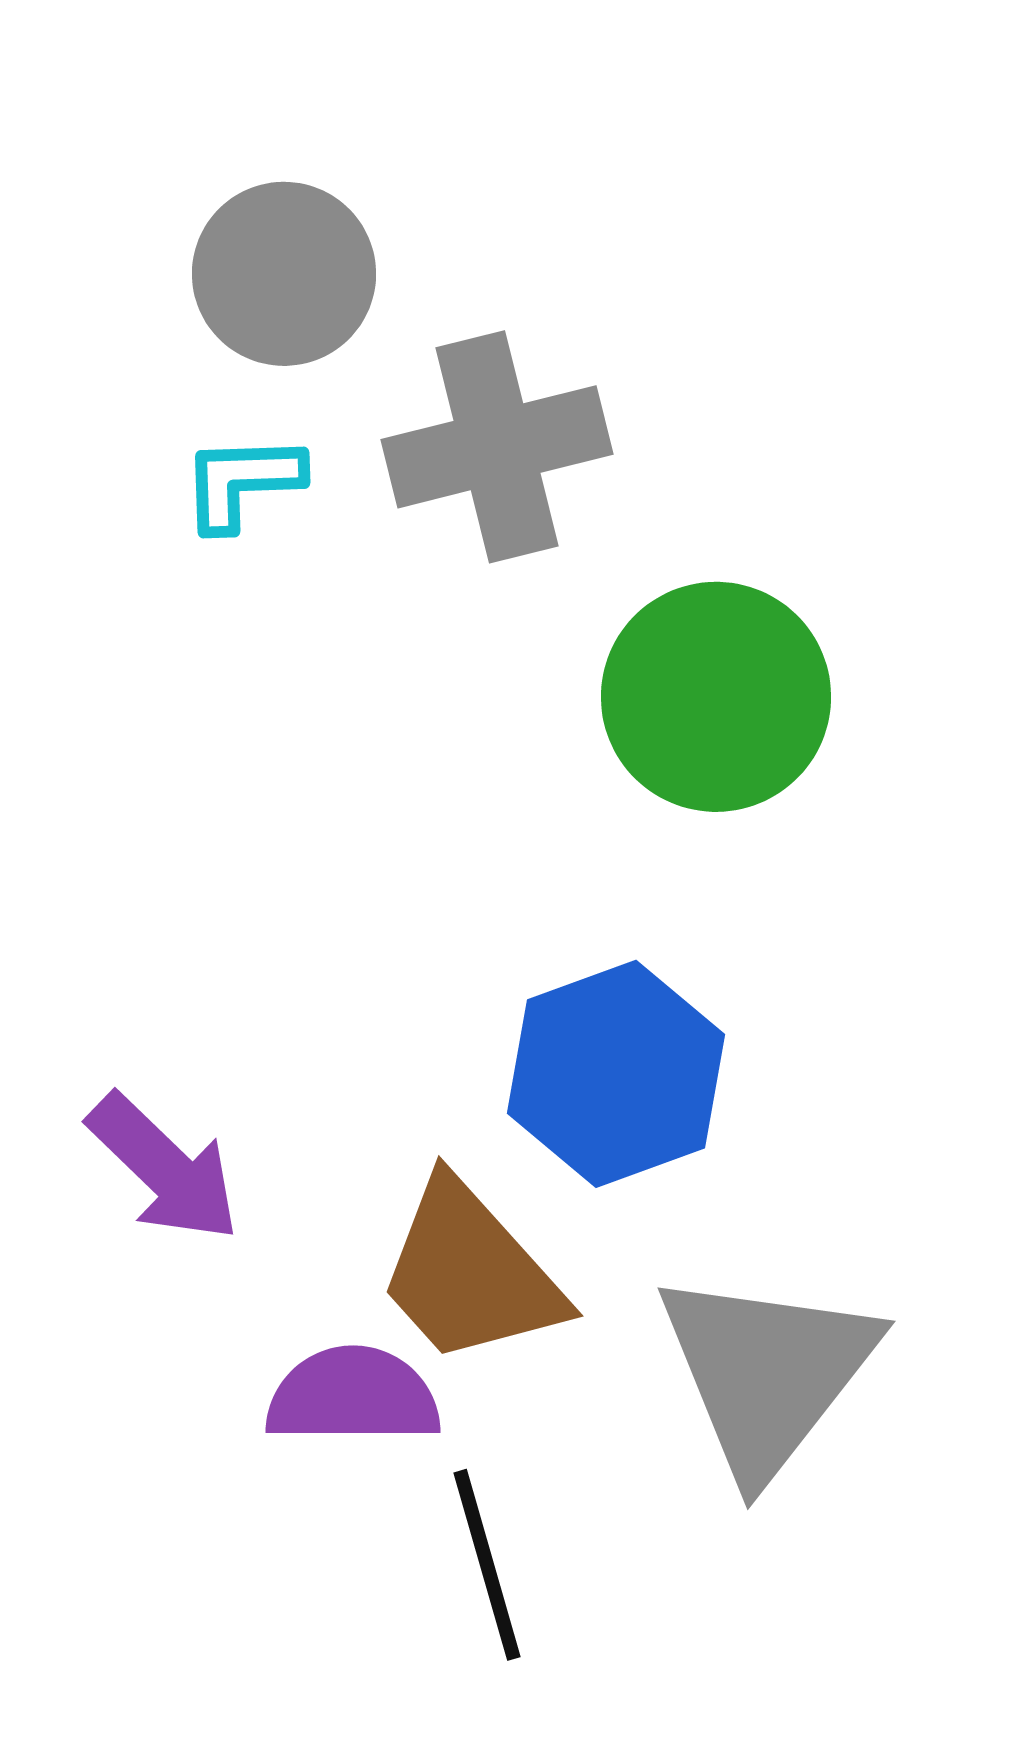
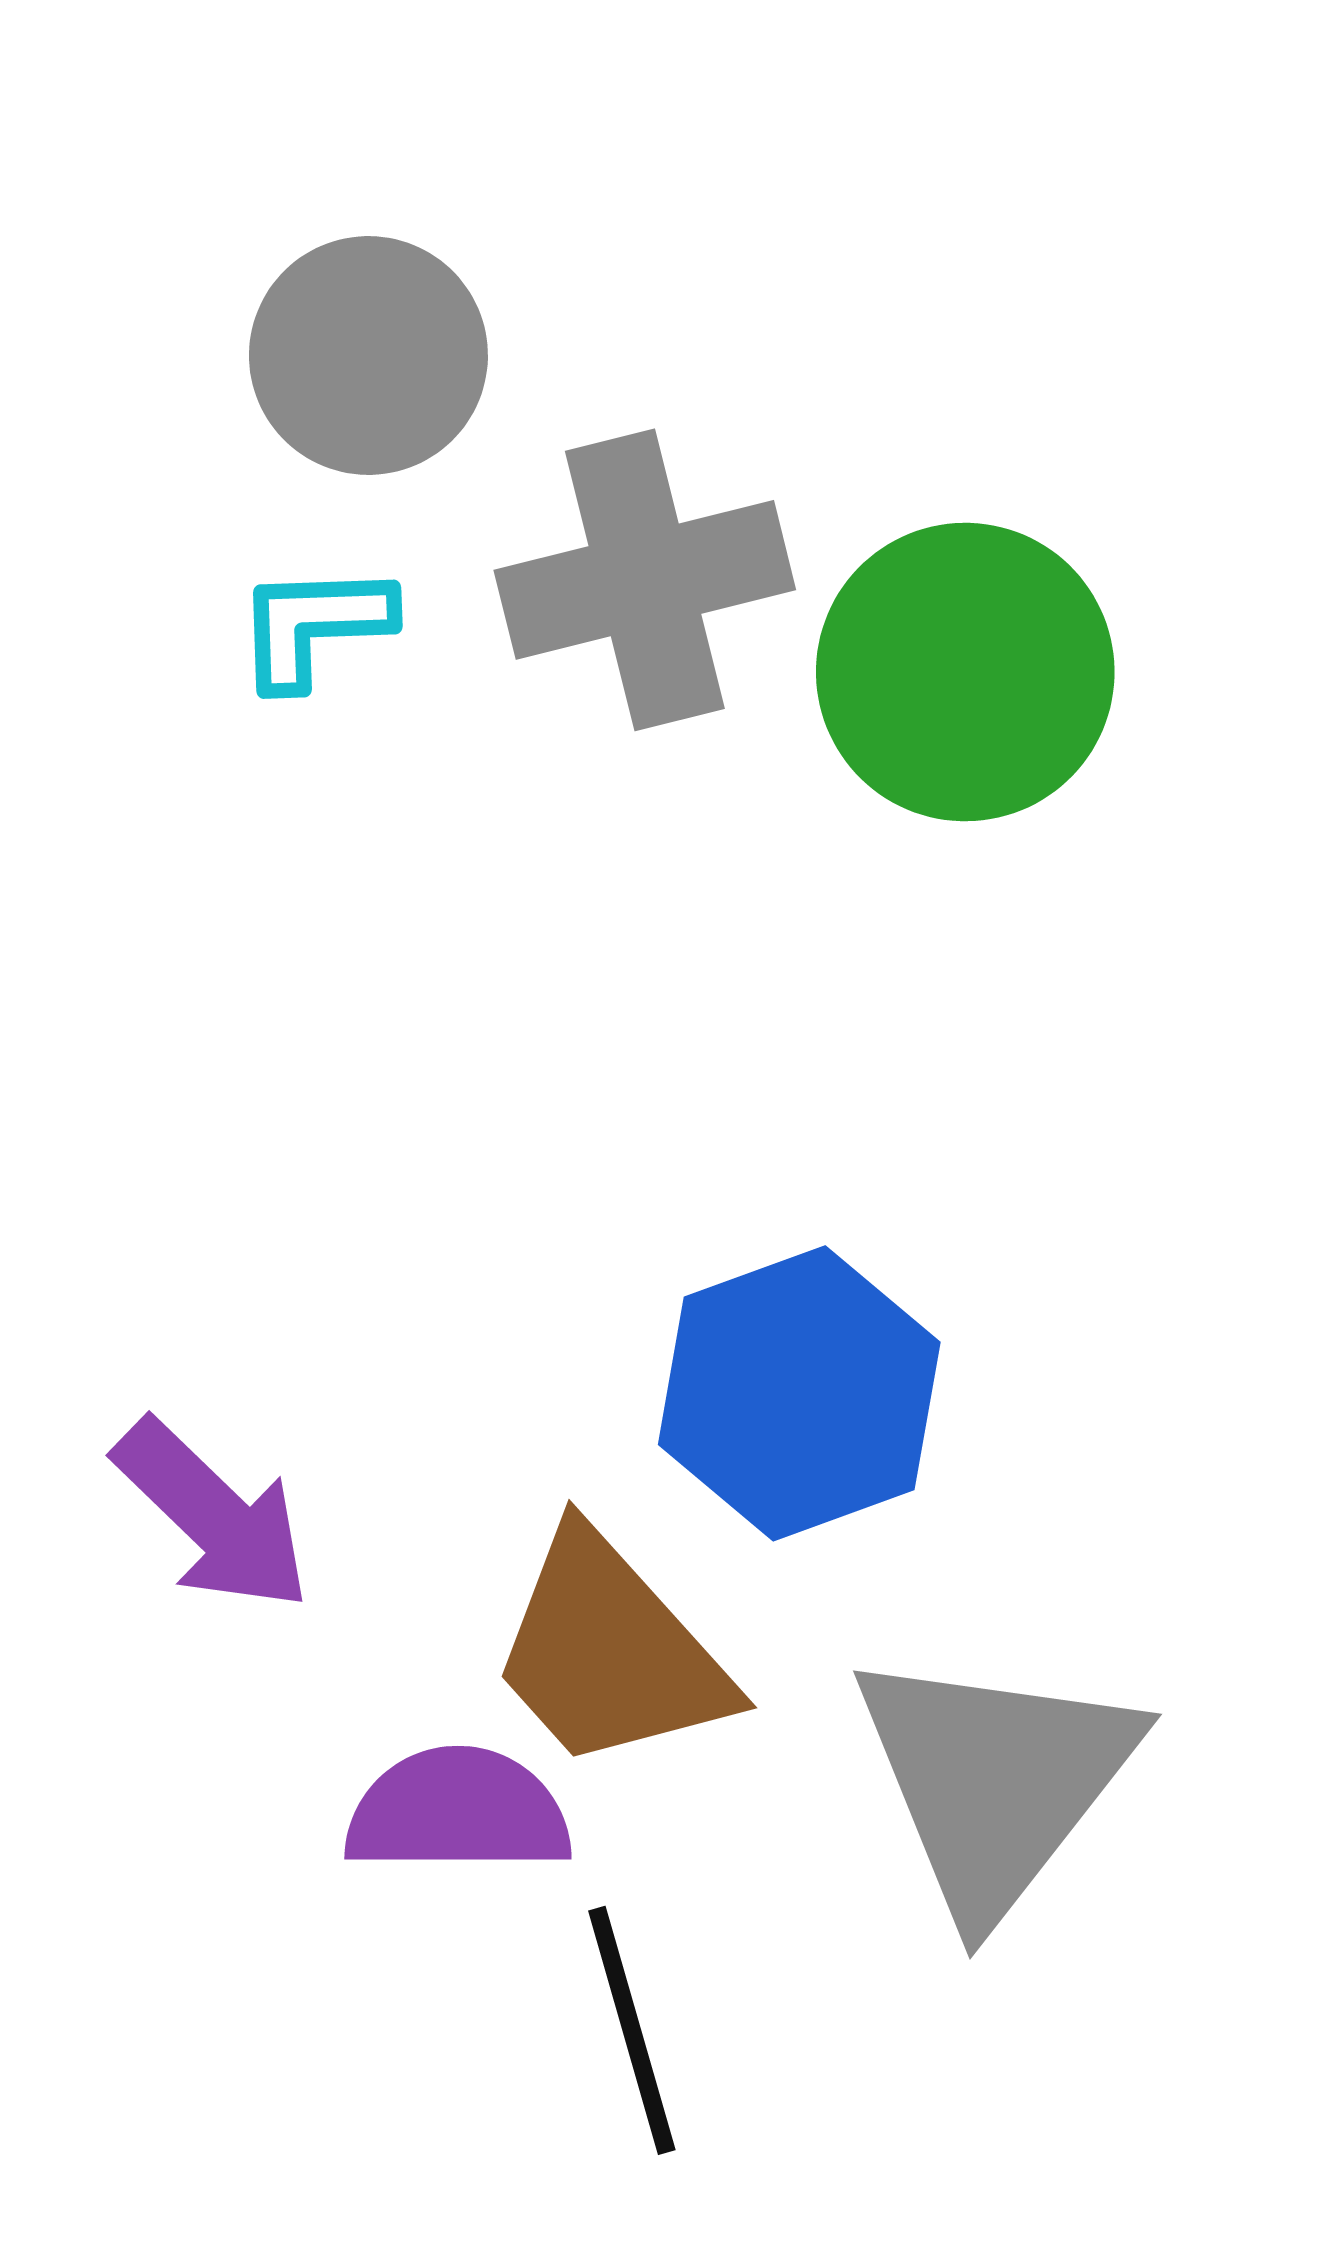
green circle: (716, 697) -> (965, 672), moved

